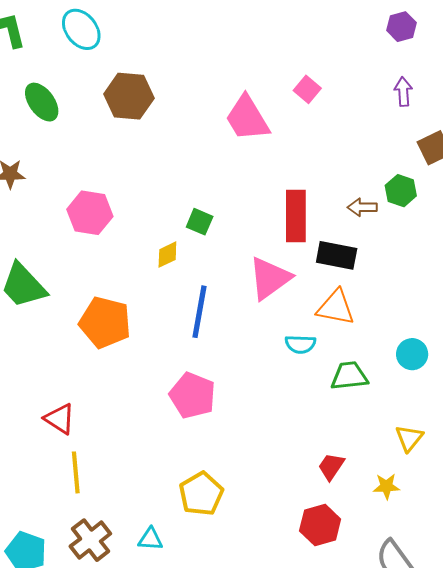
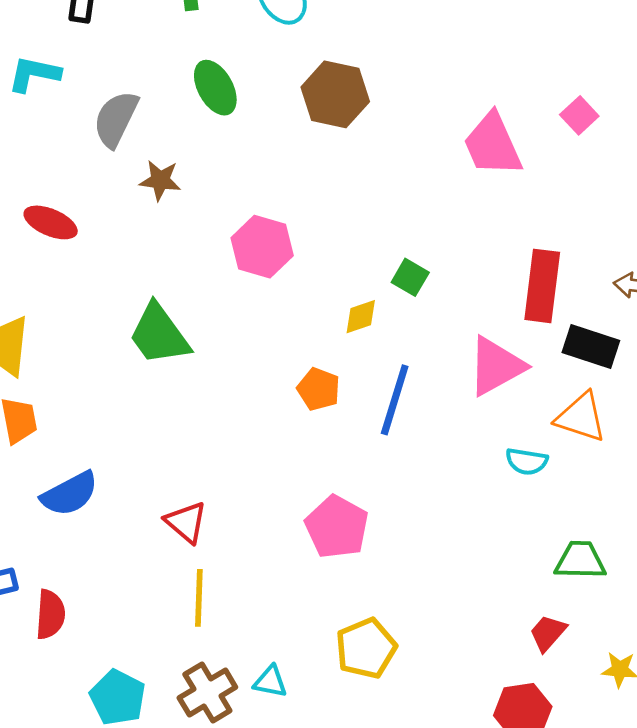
orange pentagon: (105, 322) -> (319, 389), moved, size x0.6
green trapezoid: (349, 376) -> (580, 560), moved
pink pentagon: (193, 395) -> (337, 527), moved
cyan triangle: (151, 539) -> (270, 682), moved

